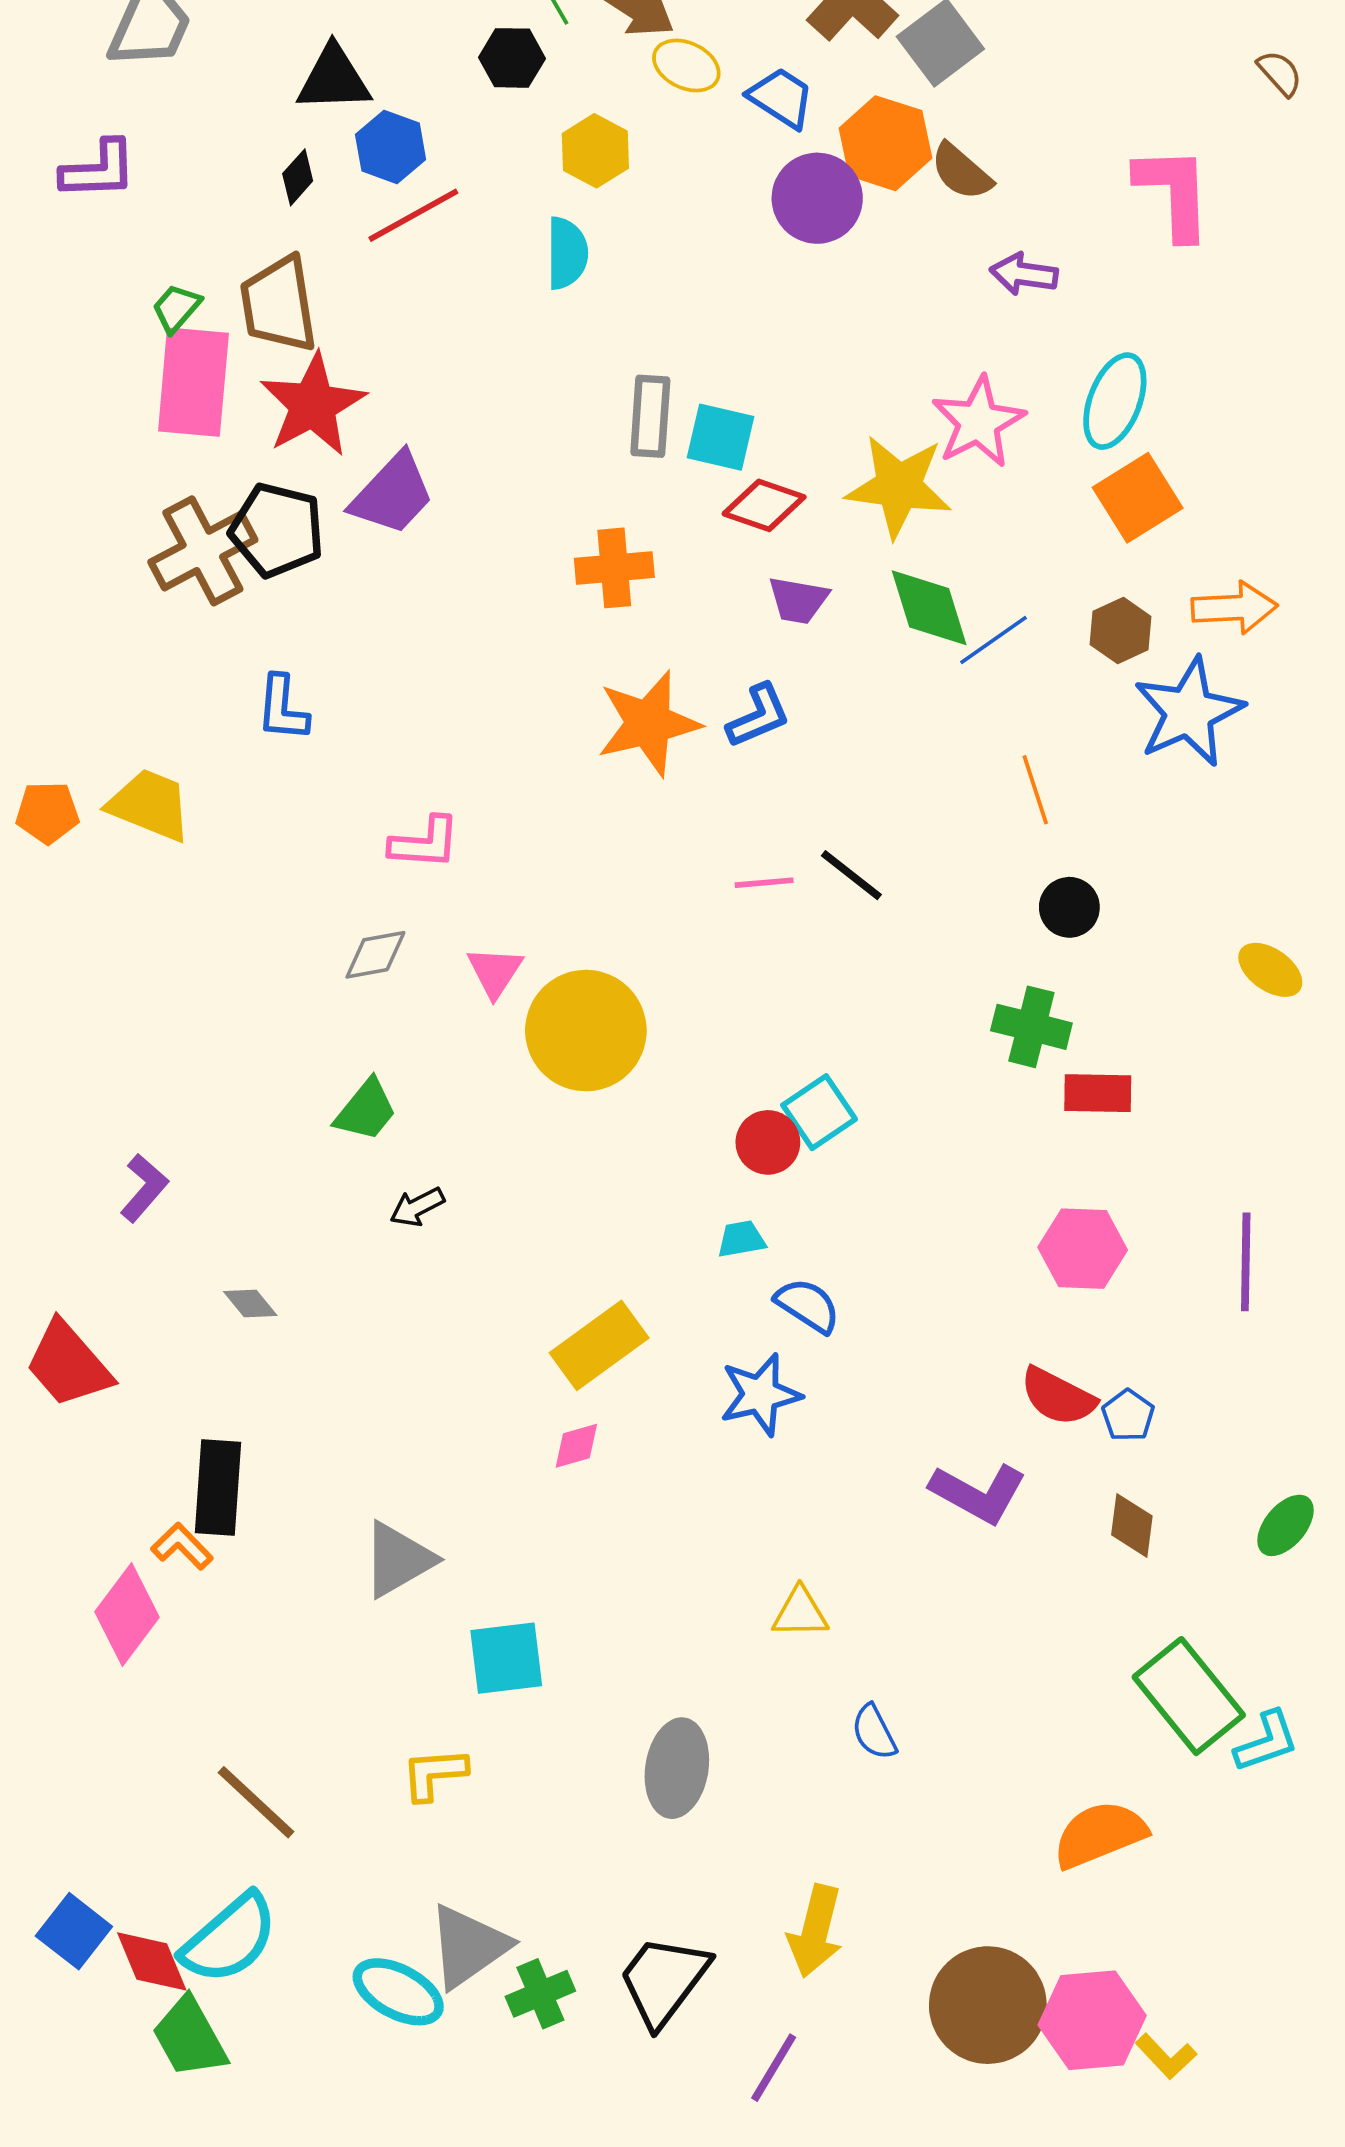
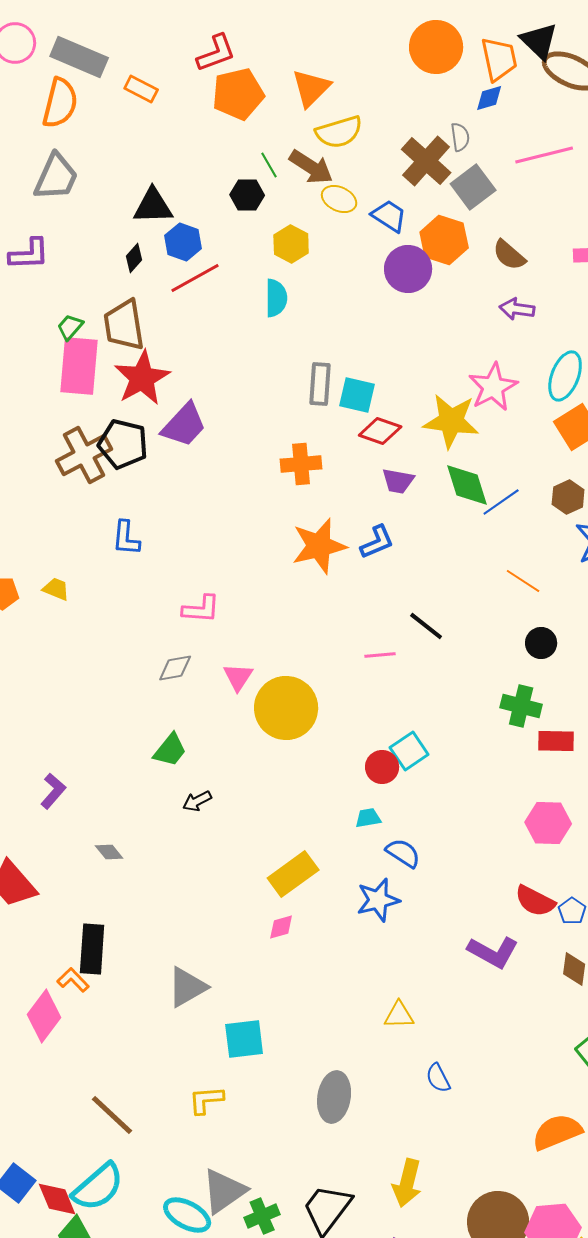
brown semicircle: (961, 172) -> (509, 255), moved
orange line: (1035, 790) -> (523, 581), turned -39
yellow trapezoid: (150, 805) -> (56, 589), size x0.6
pink line: (764, 883) -> (380, 655), moved

